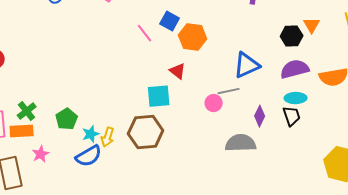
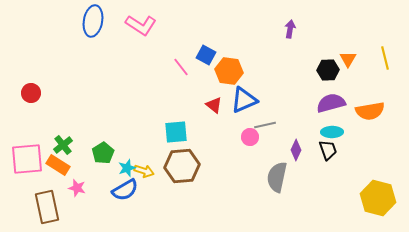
blue triangle: (247, 65) -> (244, 100), moved
cyan square: (159, 96) -> (176, 132), moved
orange rectangle: (22, 131) -> (58, 165), turned 35
yellow arrow: (108, 137) -> (144, 171), turned -90
gray semicircle: (241, 143) -> (277, 177), turned -76
pink star: (41, 154) -> (77, 188), turned -30

